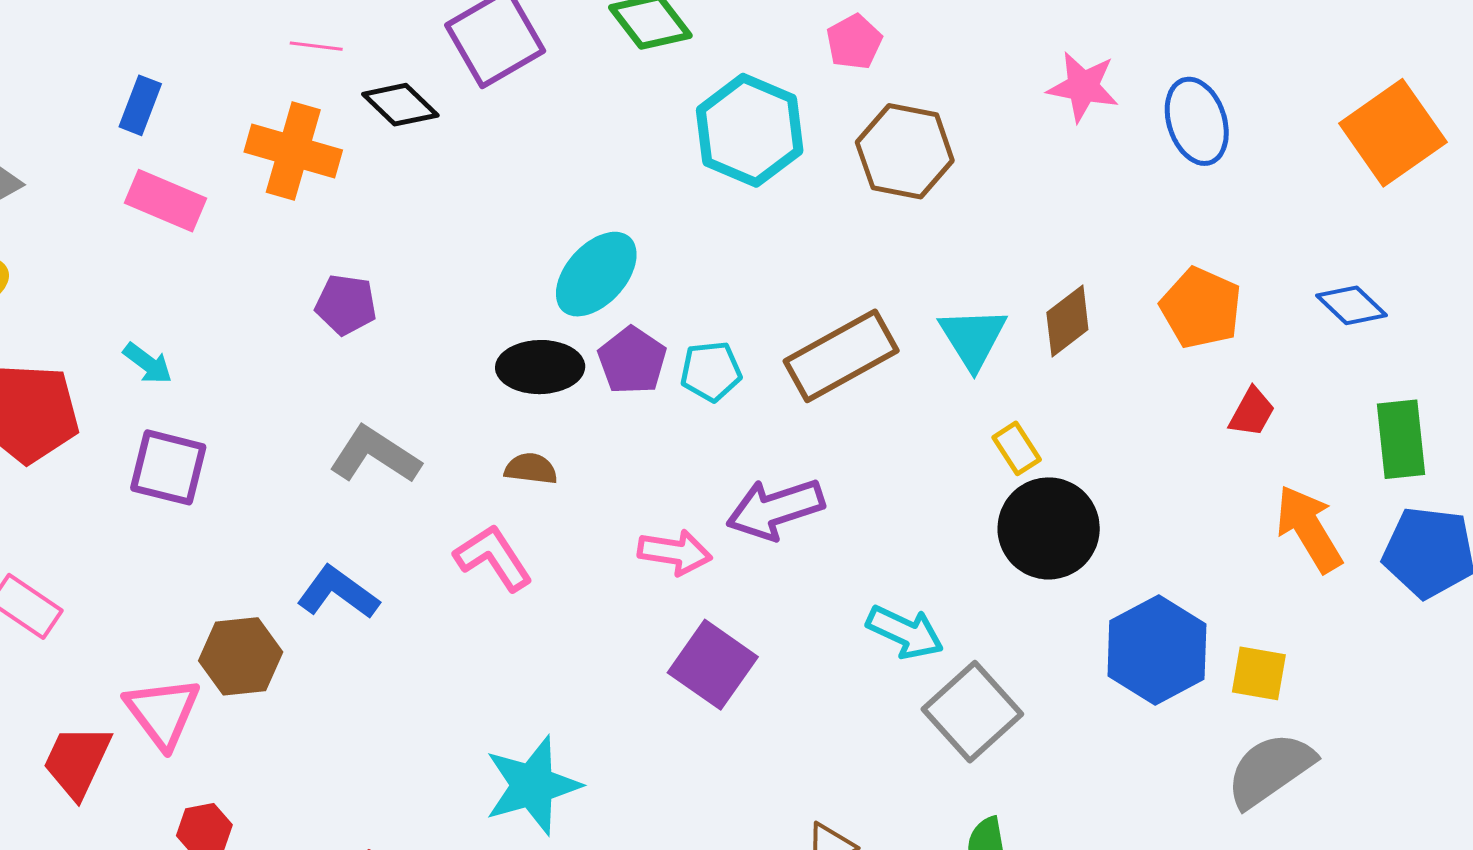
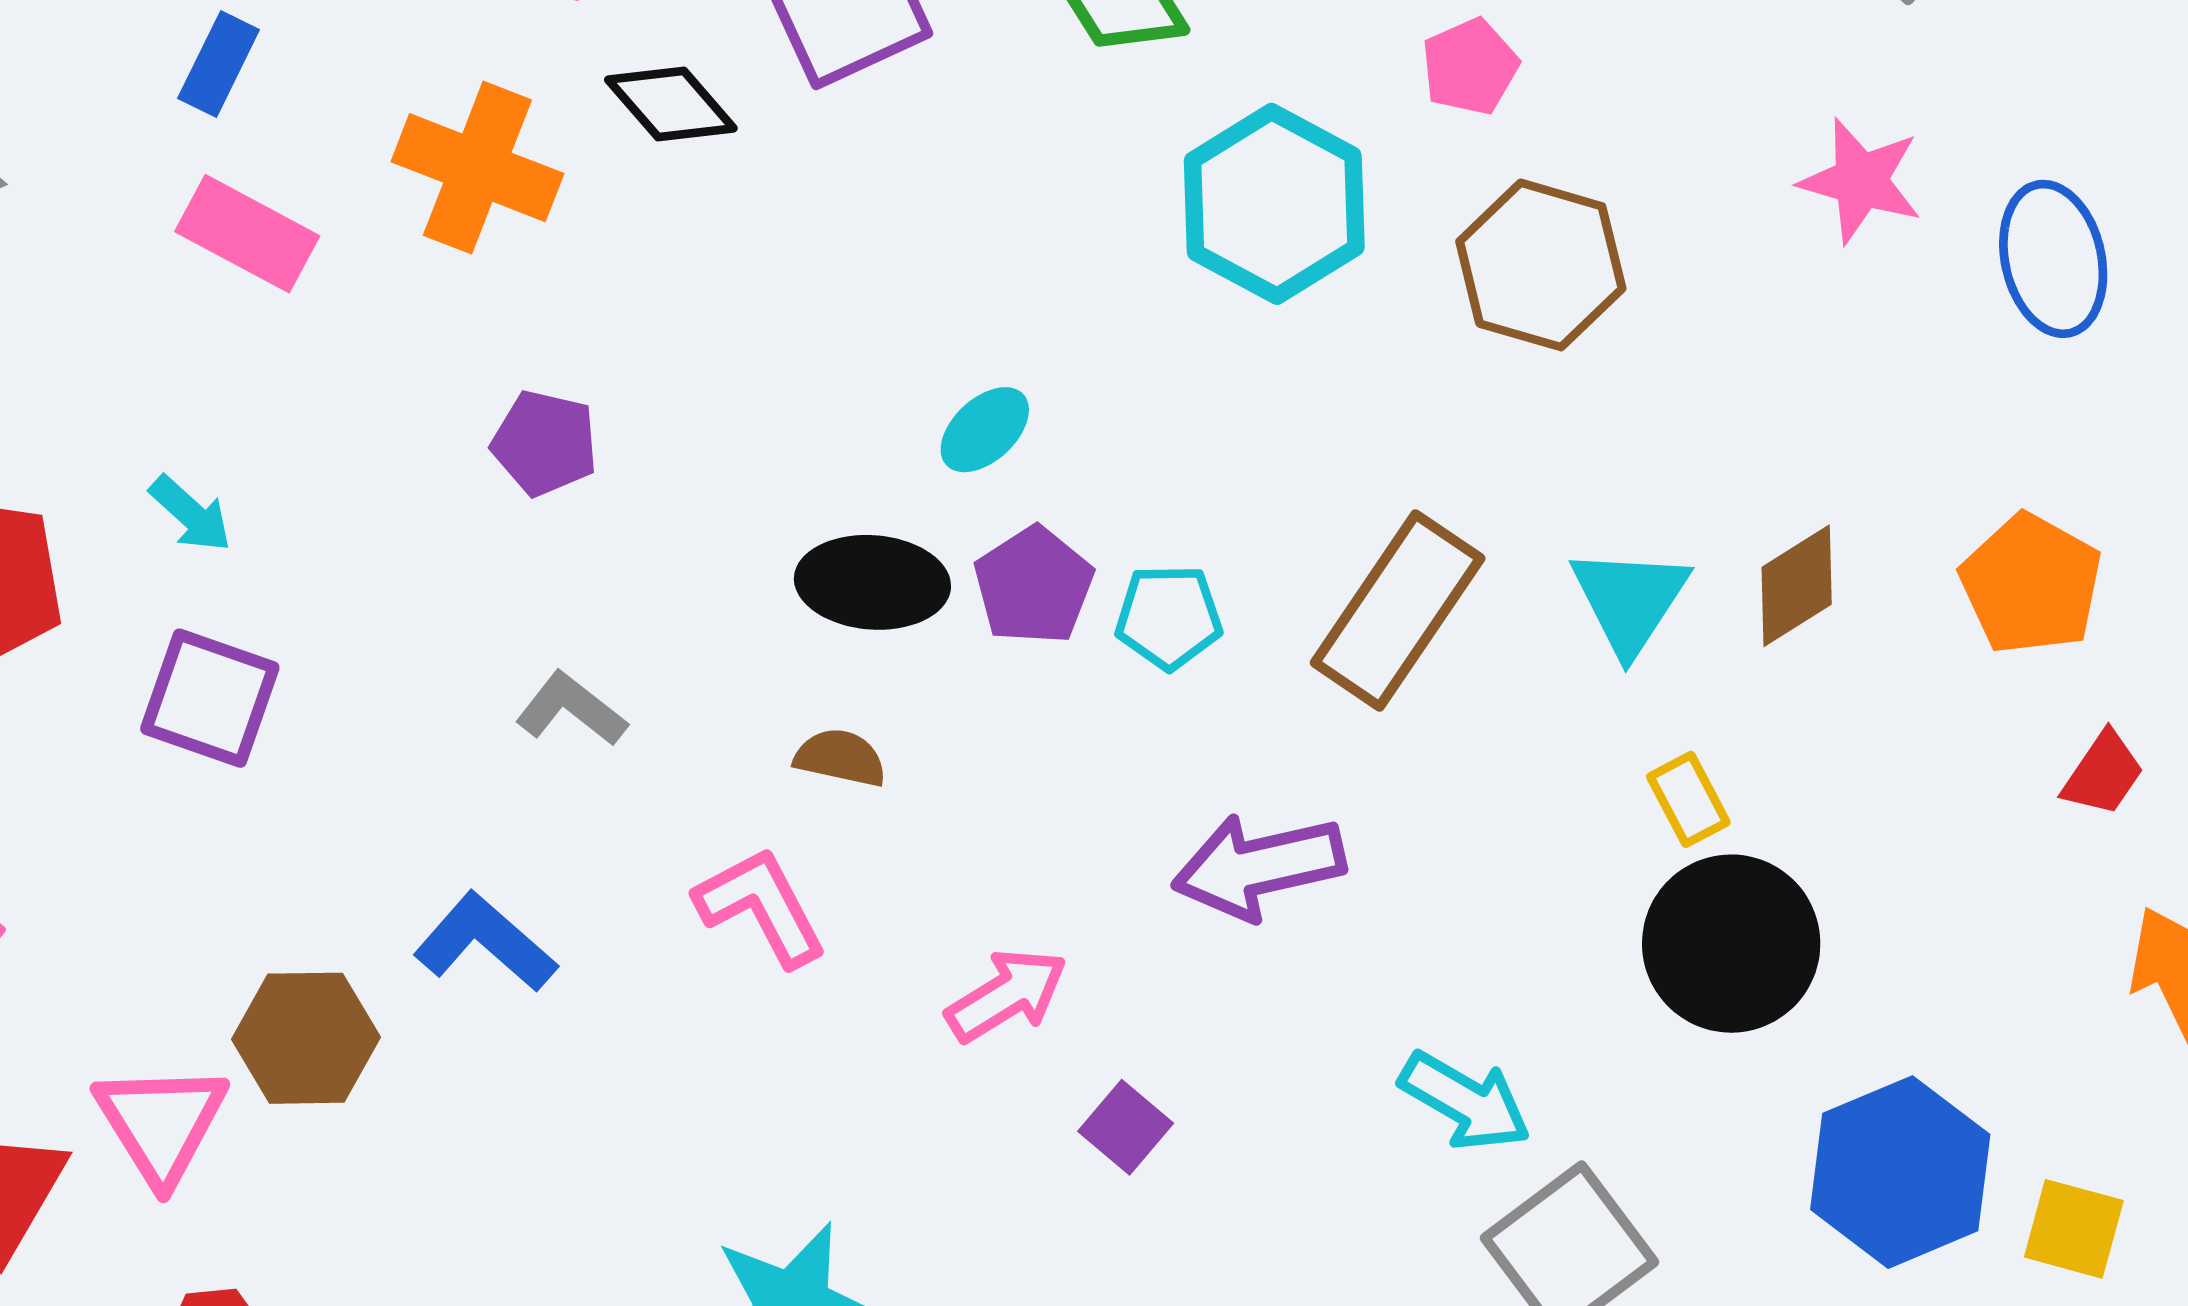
cyan ellipse: (596, 274) -> (985, 430), size x0.6
brown rectangle: (841, 356) -> (1398, 610), turned -32
gray L-shape: (375, 455) -> (571, 709), size x0.7
pink arrow: (675, 552) -> (1007, 995), moved, turned -46
purple square: (713, 665) -> (1126, 1127), size x0.6

